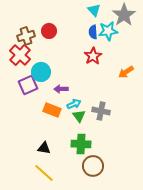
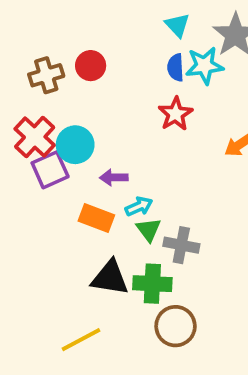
red cross: (20, 55) -> (35, 137), moved
gray cross: (101, 111) -> (181, 245), moved
black triangle: (44, 148) -> (110, 278), moved, size x1.5
yellow line: (44, 173) -> (81, 340), turned -70

